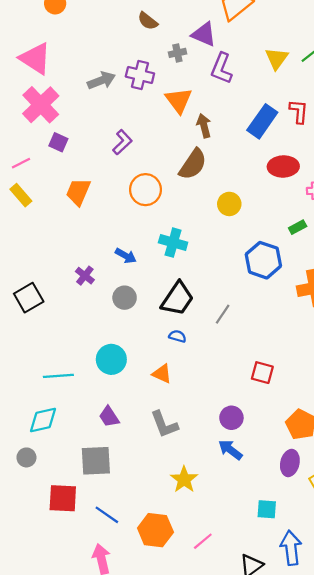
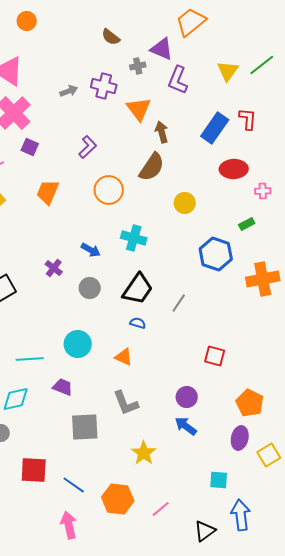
gray arrow: (101, 81) -> (69, 91), size x0.7
purple trapezoid: (109, 417) -> (63, 387), moved, turned 145
gray square: (96, 461) -> (85, 427), moved

